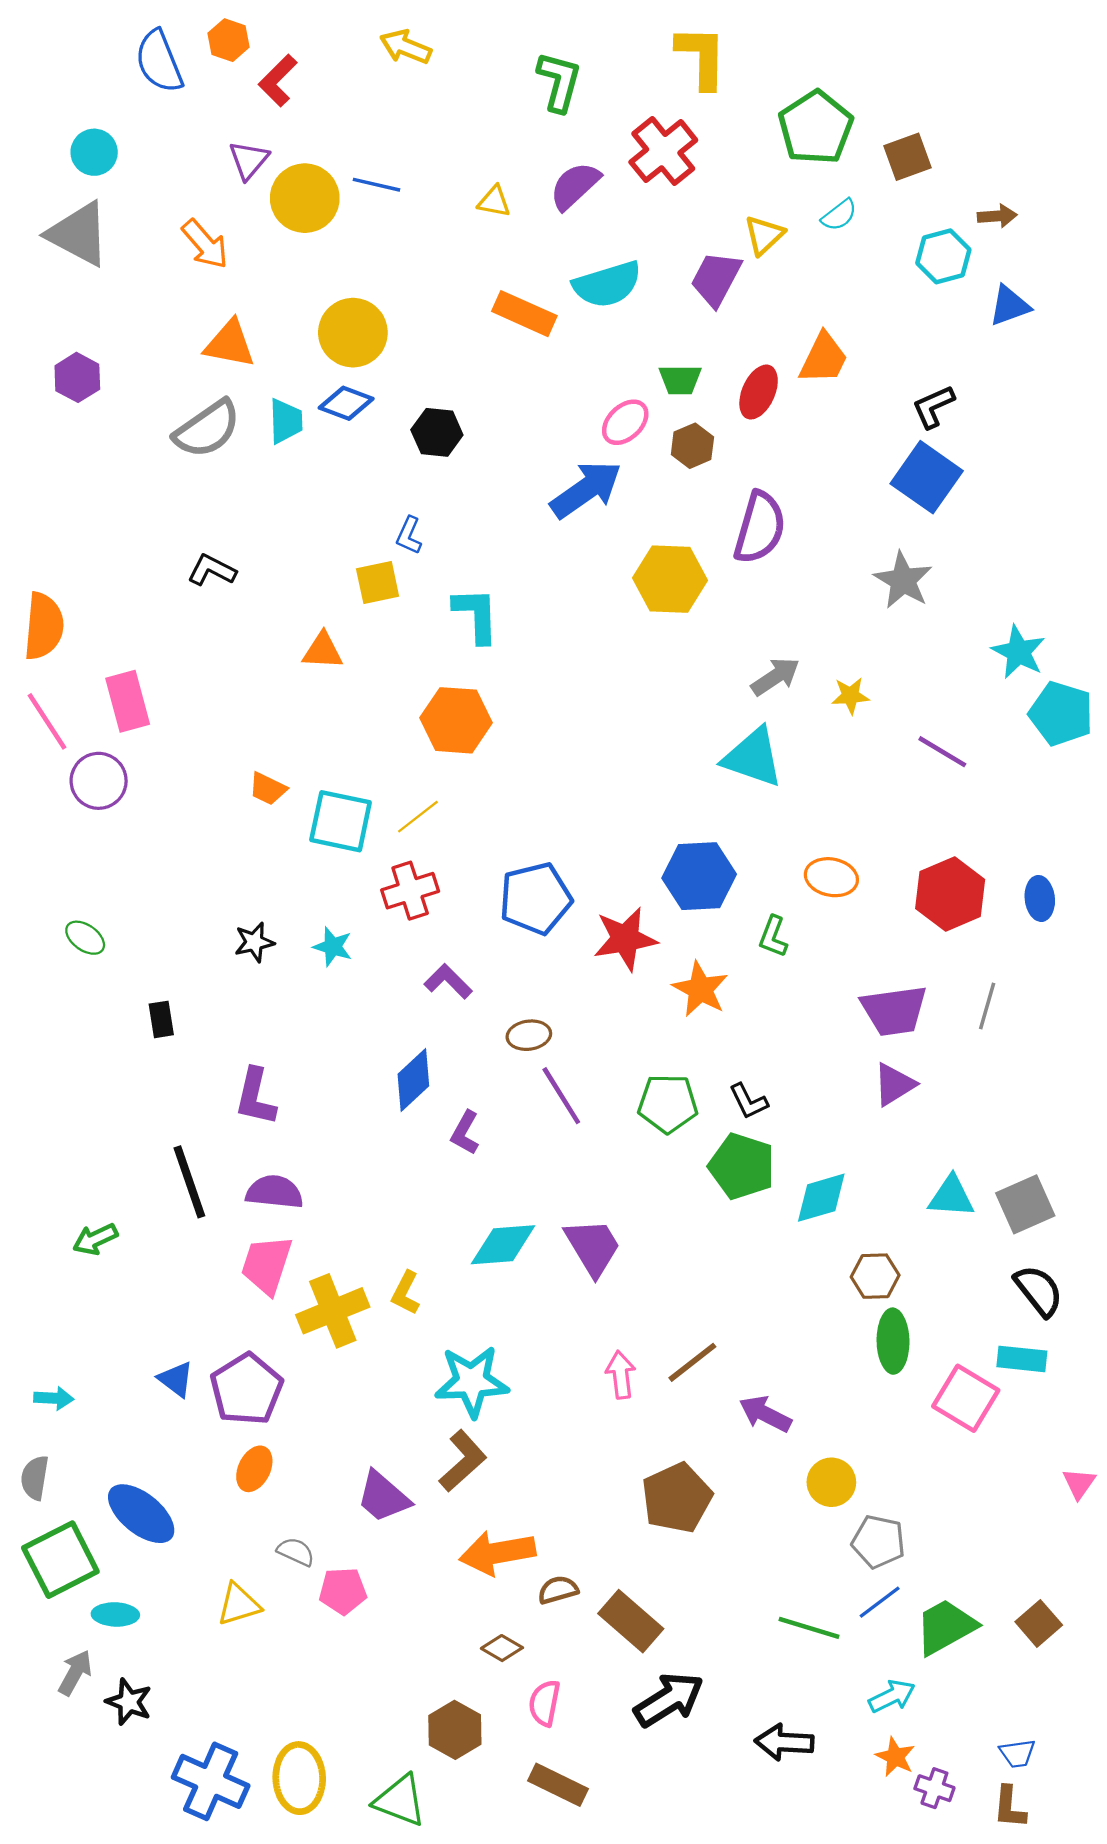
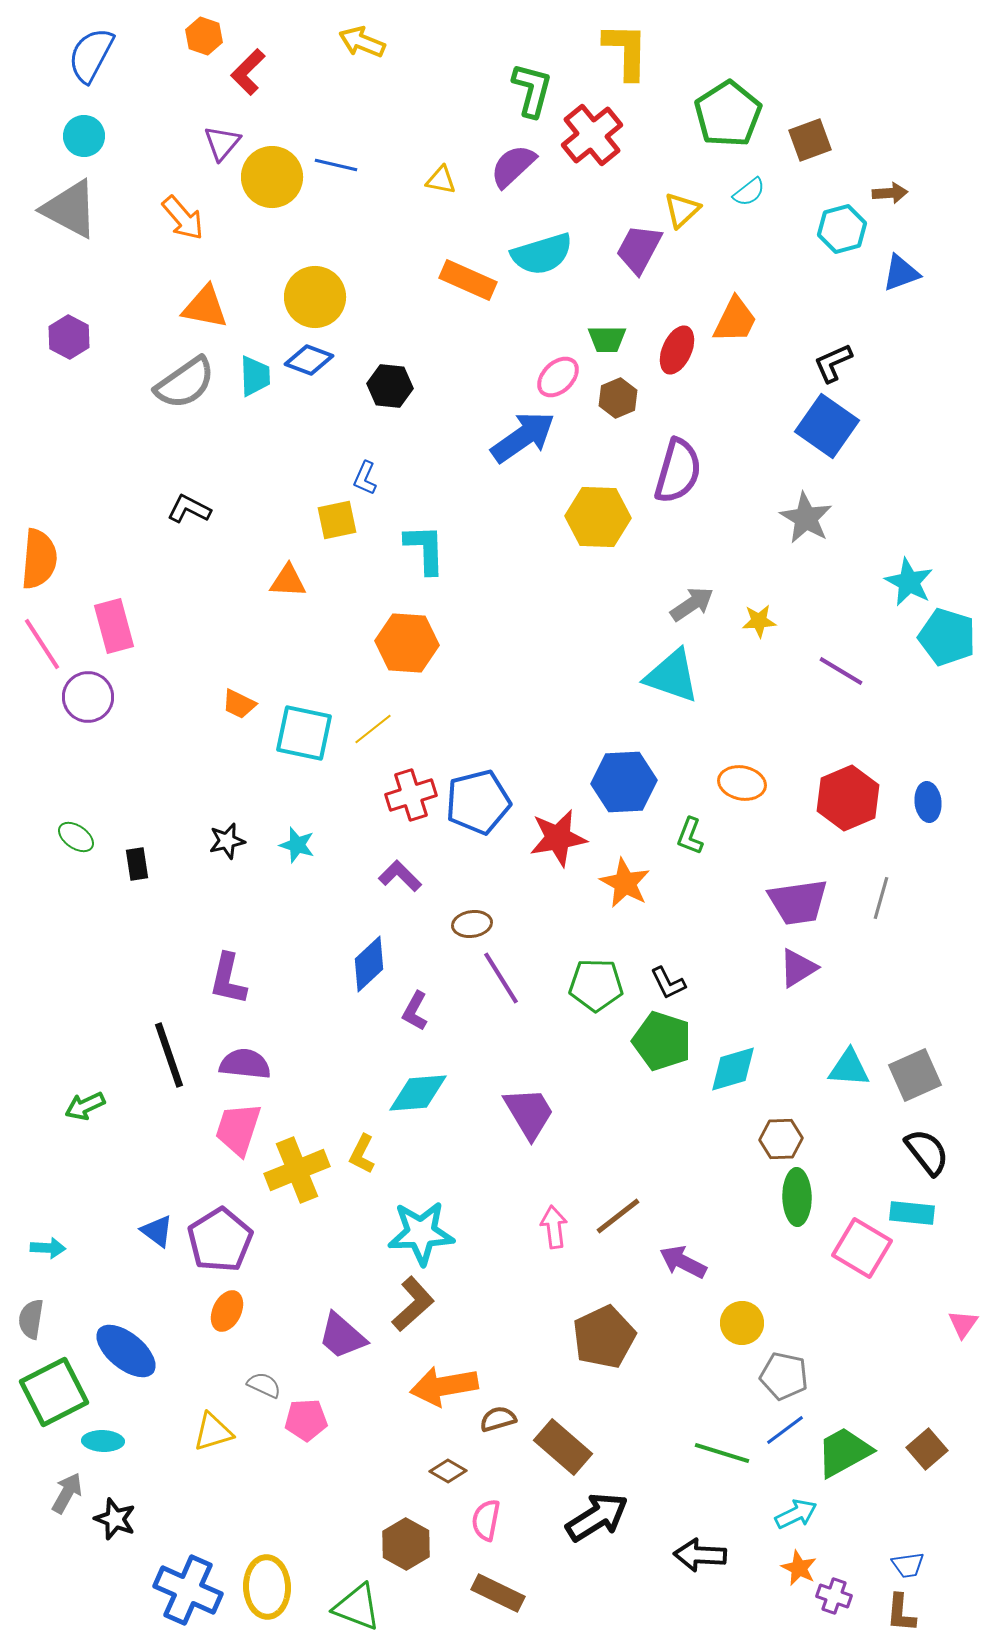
blue semicircle: (159, 61) -> (91, 55), moved, turned 50
green L-shape: (559, 82) -> (532, 90), moved
red cross: (410, 891) -> (411, 795), moved
black rectangle: (161, 1019) -> (137, 864), moved
cyan diamond: (503, 1245) -> (418, 1093), moved

